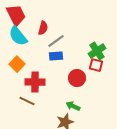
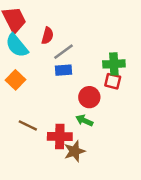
green cross: (97, 51) -> (114, 64), turned 30
red cross: (35, 82) -> (60, 136), moved
green arrow: (73, 106) -> (84, 121), moved

